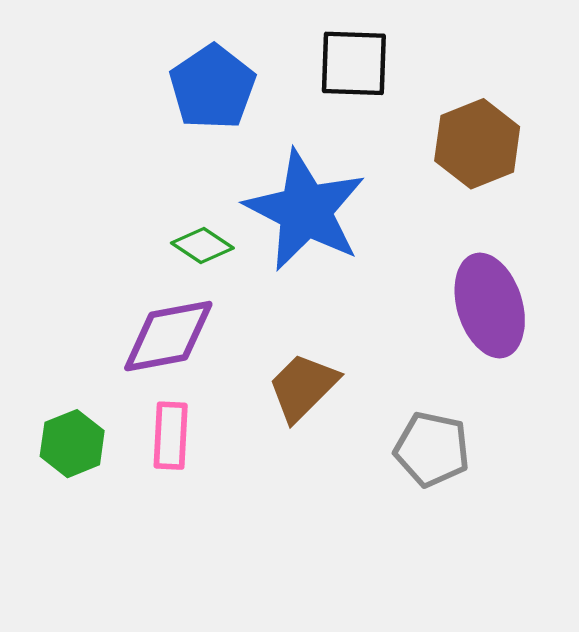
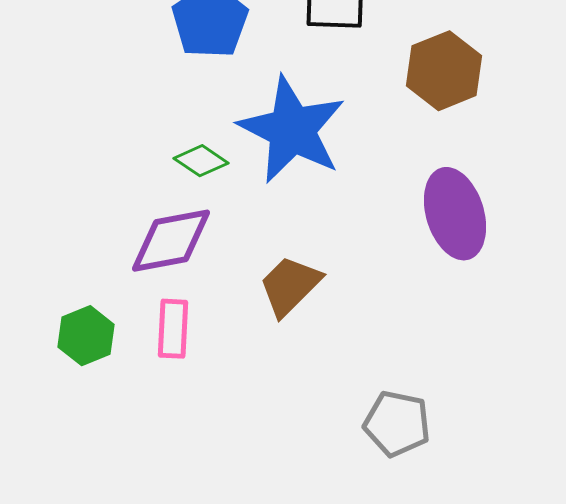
gray pentagon: (432, 449) -> (397, 424), moved

